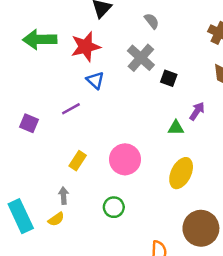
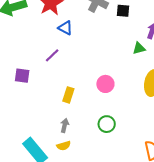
pink circle: (125, 159) -> (105, 84), size x0.7
gray arrow: (64, 196) -> (65, 125), turned 32
yellow semicircle: (56, 219) -> (64, 146), turned 32

